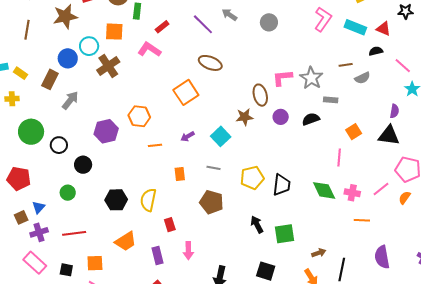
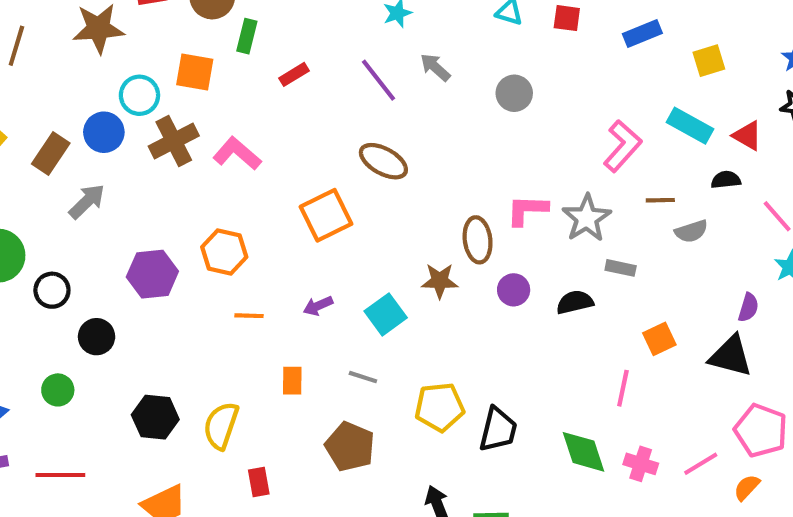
pink L-shape: (323, 19) -> (622, 146), moved
pink L-shape: (149, 50) -> (237, 153), moved
blue circle: (68, 58) -> (104, 132), moved

